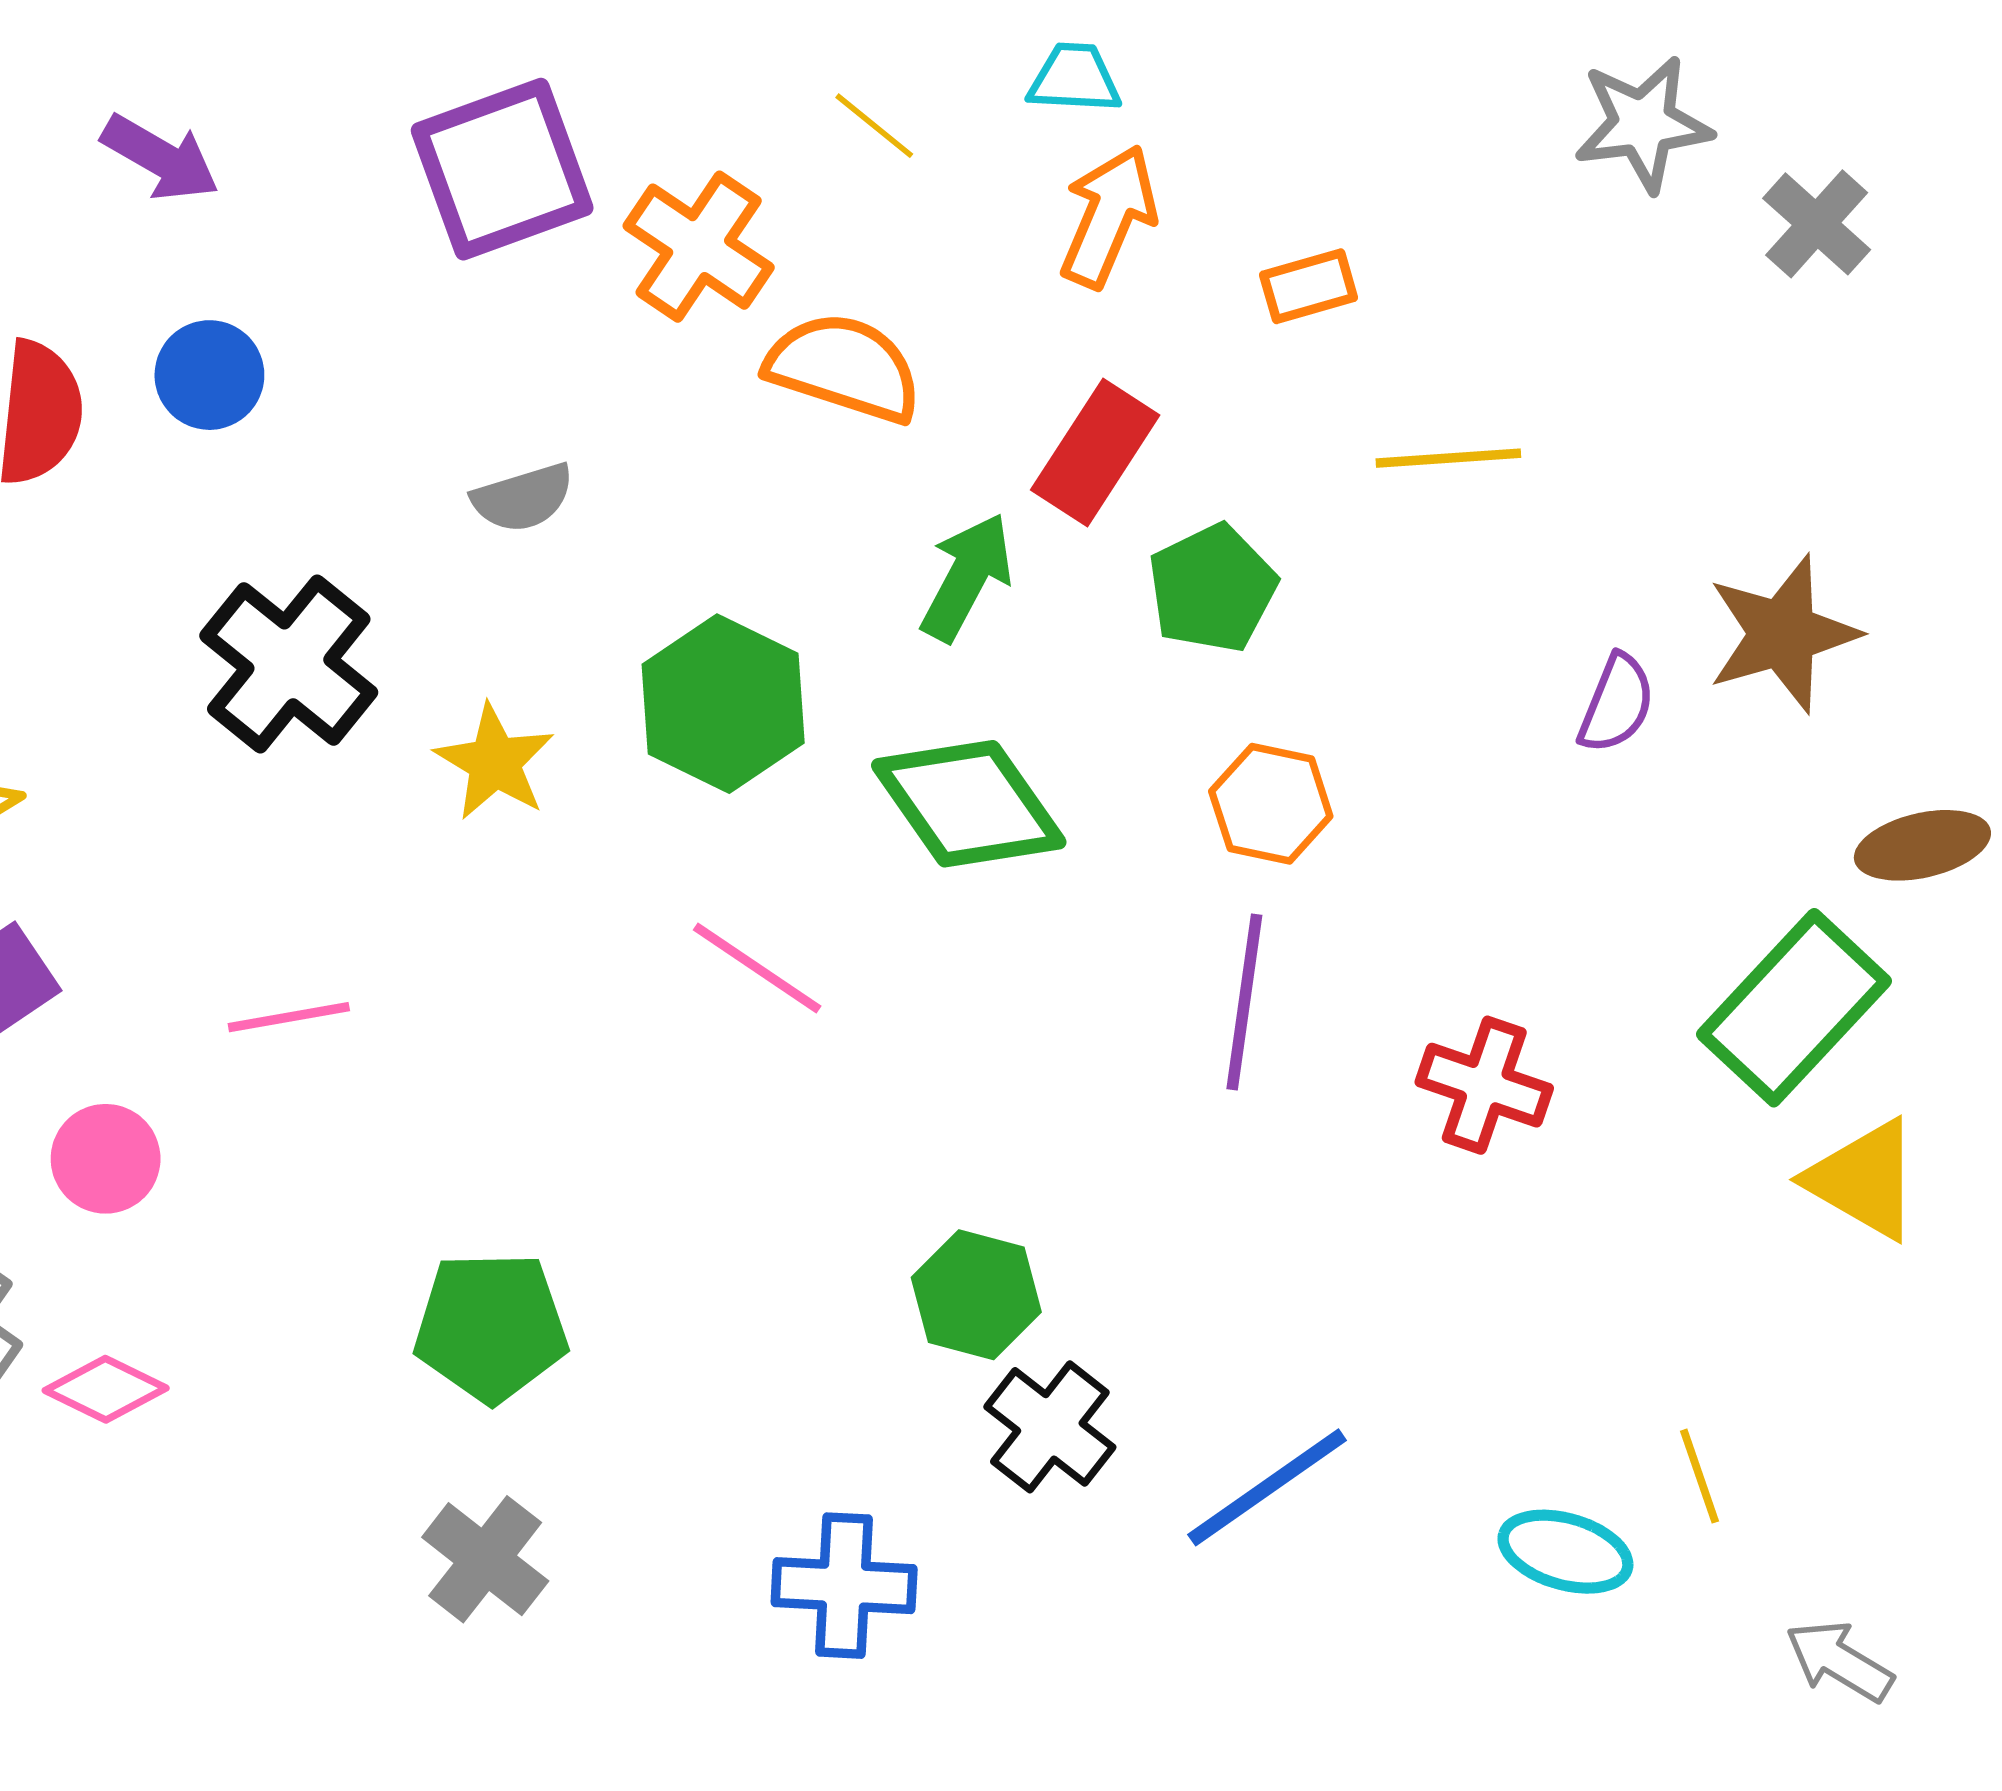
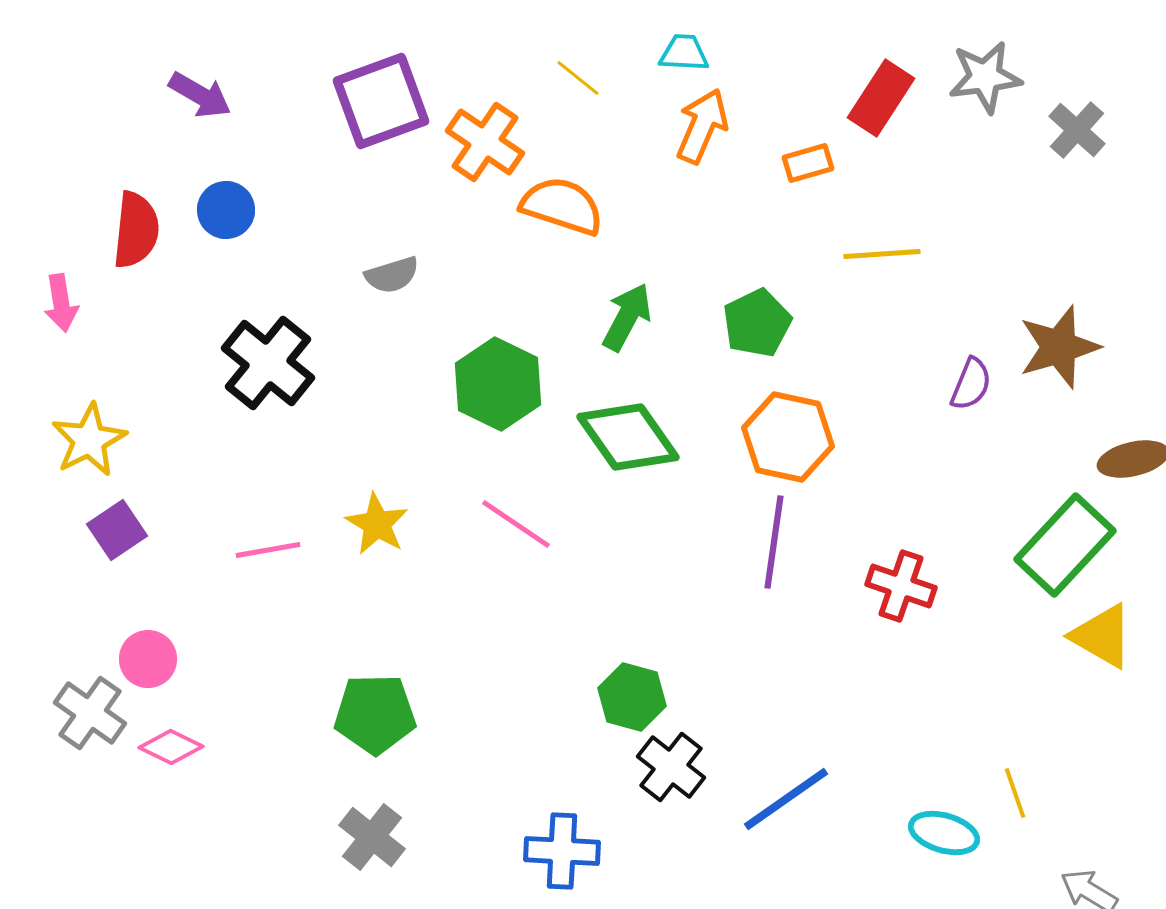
red rectangle: (1095, 452) -> (881, 98), moved
yellow star: (495, 762) -> (377, 524), moved
orange hexagon: (1271, 804) -> (788, 437), size x1.4
pink circle: (106, 1159) -> (148, 659), moved

